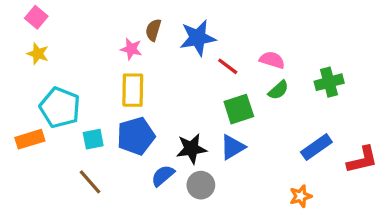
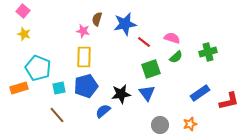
blue triangle: (232, 147) -> (147, 93), turned -36
gray circle: (201, 185) -> (160, 125), moved

